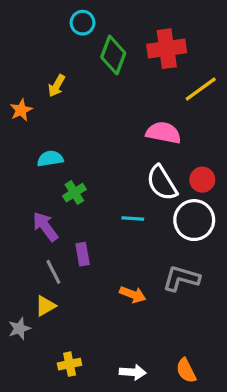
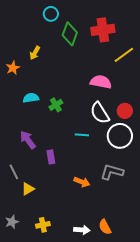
green cross: (74, 193) -> (56, 105), moved
gray line: (53, 272) -> (14, 172), moved
gray star: (19, 328) -> (12, 222), moved
orange semicircle: (186, 371) -> (105, 227), moved

